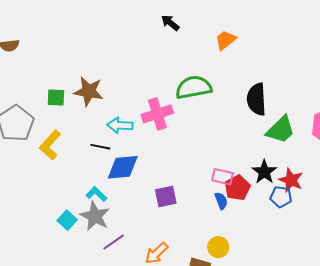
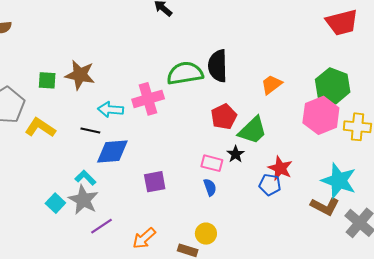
orange trapezoid: (226, 40) -> (272, 85), moved
black semicircle: (257, 99) -> (218, 66), moved
green trapezoid: (281, 130) -> (253, 130), moved
yellow L-shape: (50, 145) -> (40, 128), turned 80
black star: (264, 172) -> (236, 154), moved, size x0.7
red pentagon: (237, 188) -> (224, 117), moved

